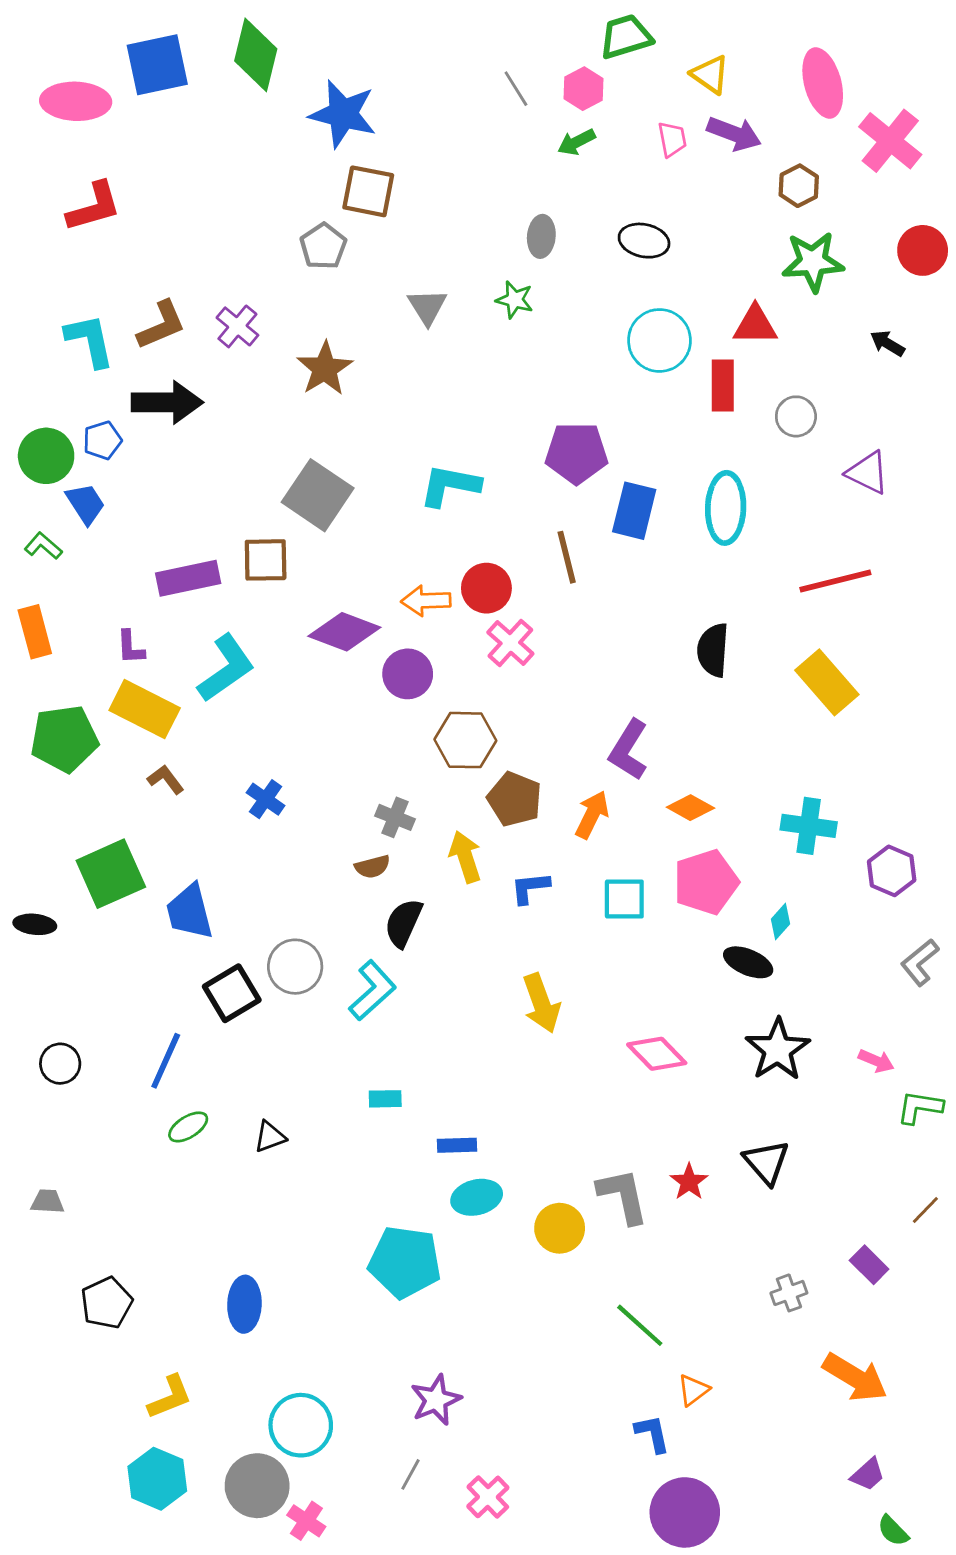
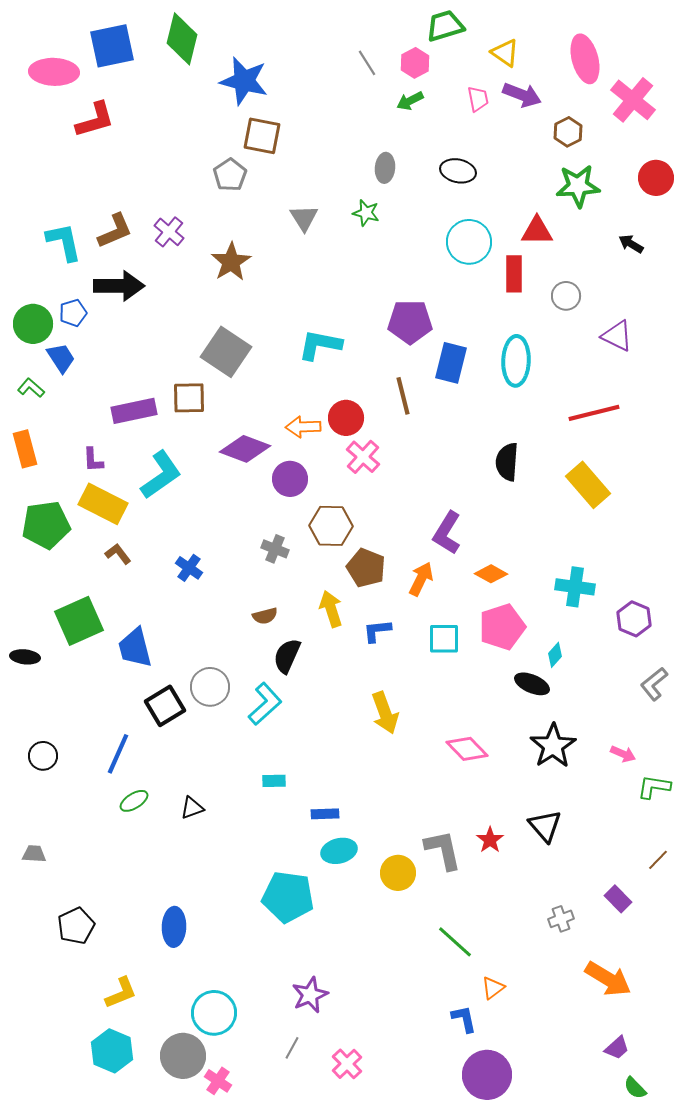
red L-shape: (94, 207) -> (95, 120), moved
gray cross: (395, 817) -> (275, 549), moved

